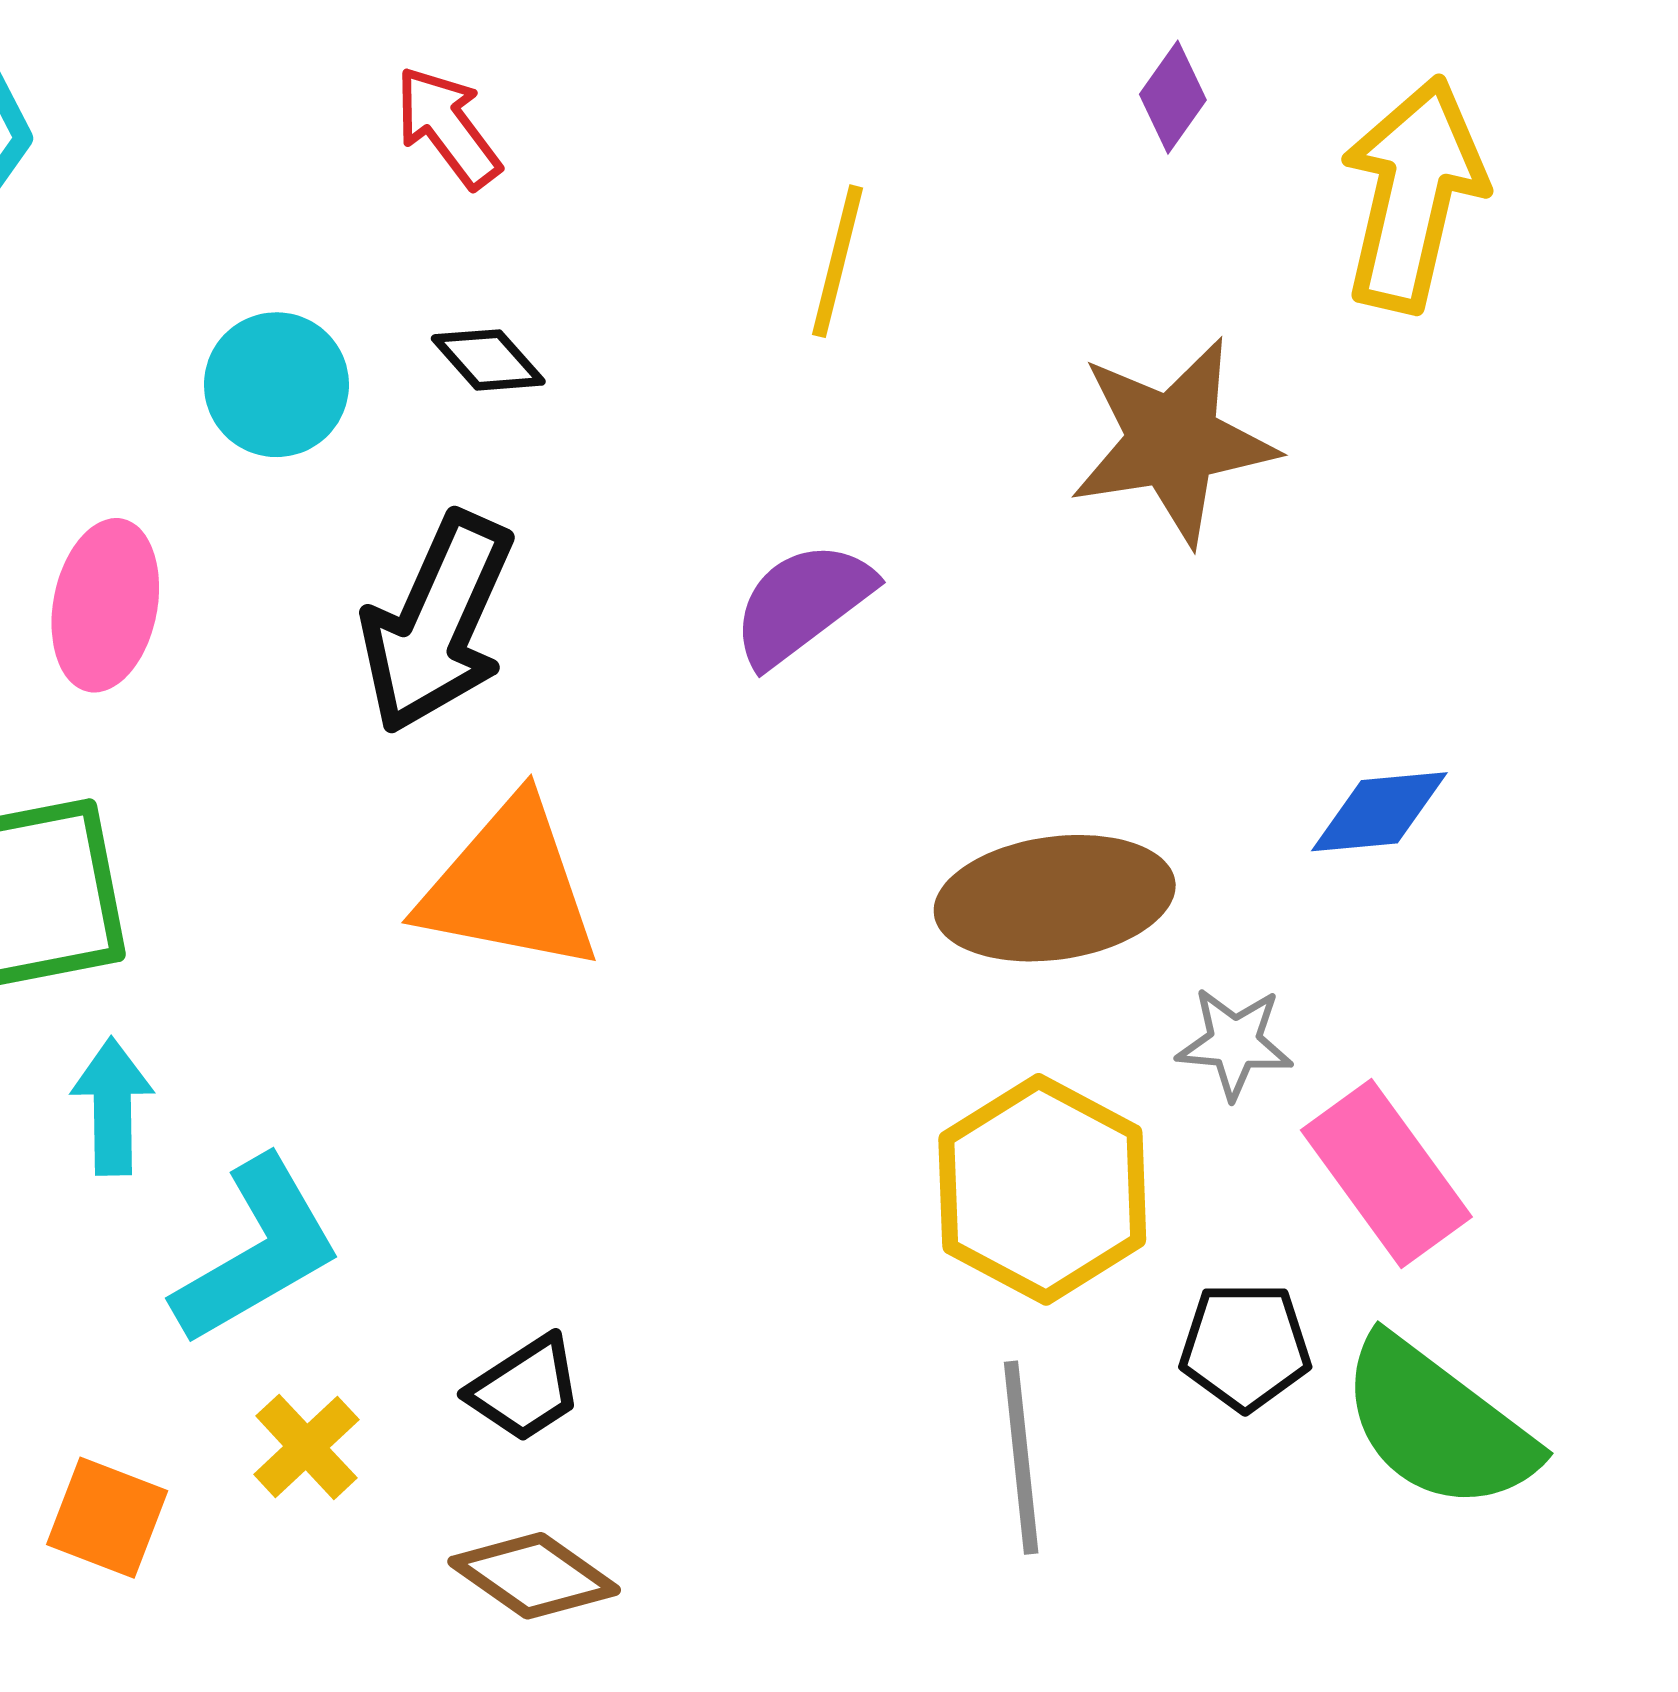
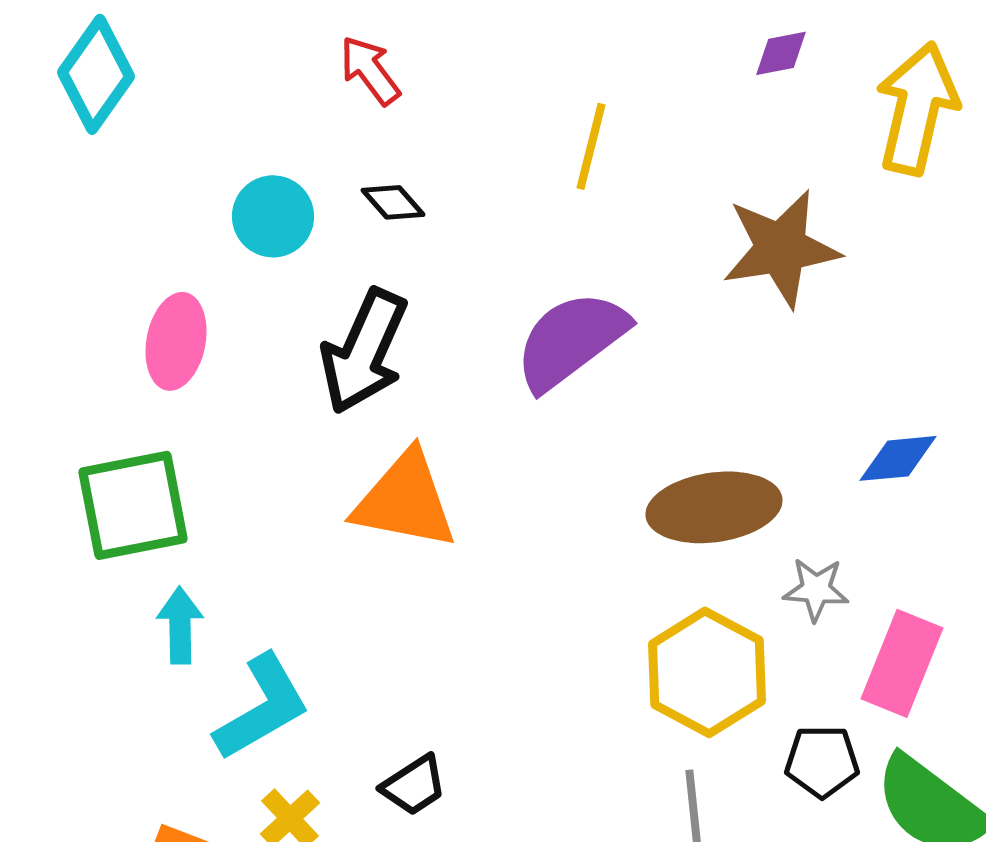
purple diamond: (1173, 97) -> (781, 53), turned 44
purple semicircle: (802, 603) -> (571, 340), size x1.4
pink rectangle: (1386, 1173) -> (902, 663), turned 58

